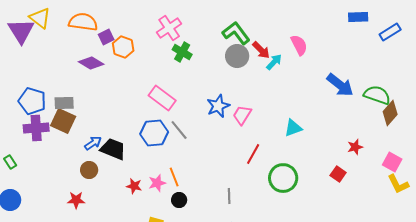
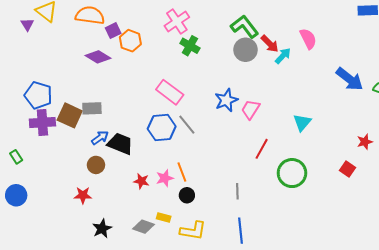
purple triangle: (21, 31) -> (27, 25), size x0.5
gray rectangle: (64, 103) -> (92, 108), moved
cyan triangle: (293, 128) -> (302, 123), turned -30

